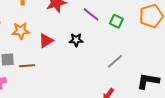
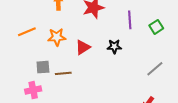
purple line: (91, 14) -> (130, 20), turned 48
green square: (116, 21) -> (156, 27), turned 32

